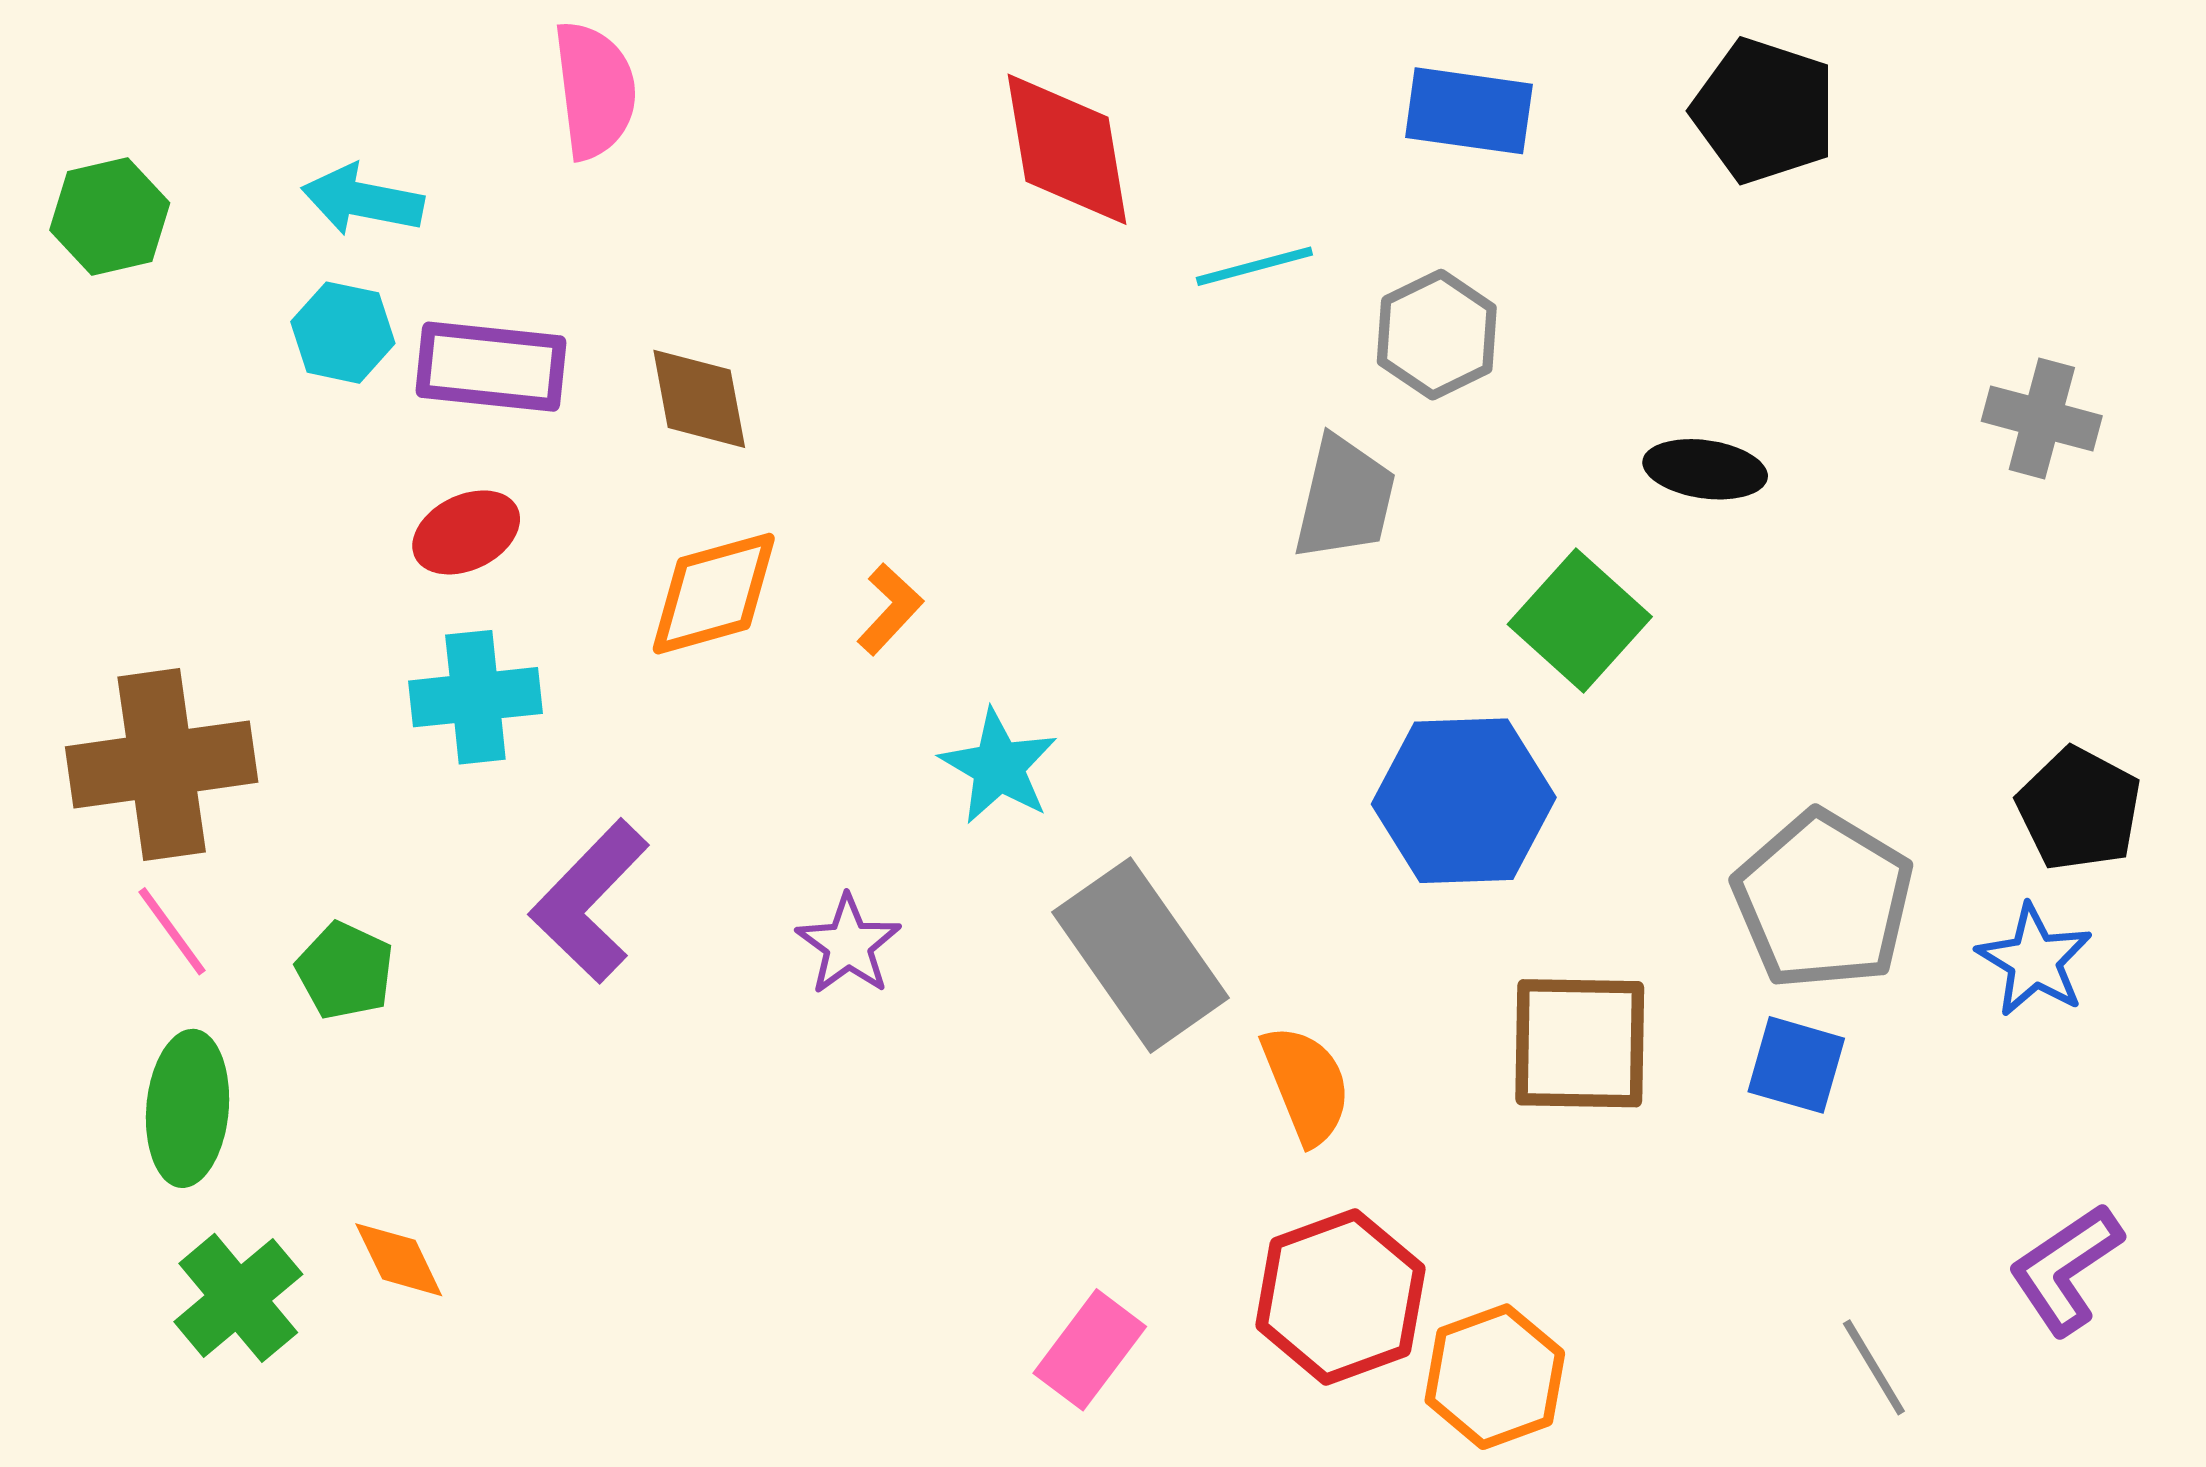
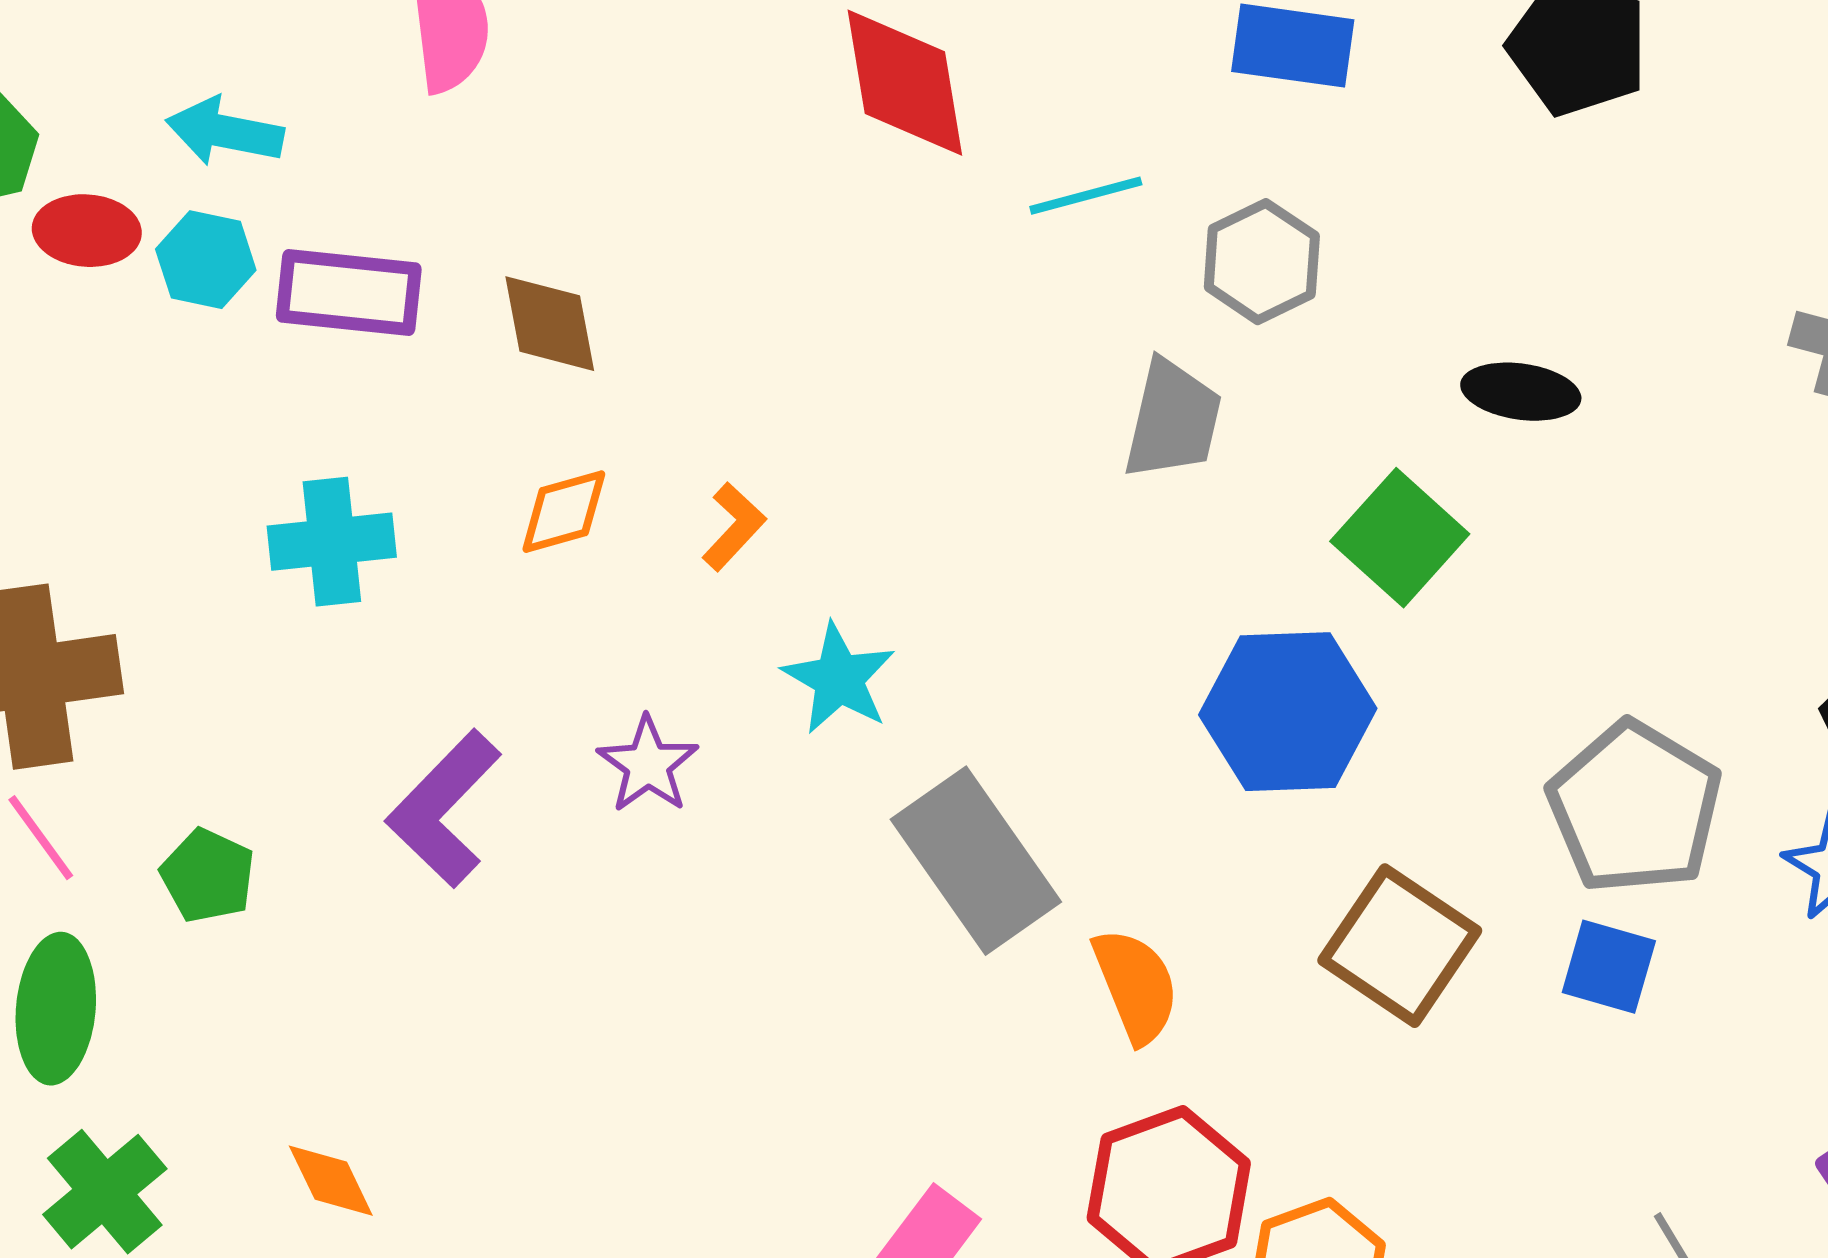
red ellipse: (466, 532) -> (87, 231), moved, turned 30
orange diamond: (714, 594) -> (564, 512), size x0.7
cyan cross: (475, 697) -> (332, 542), moved
purple star: (848, 945) -> (648, 765), moved
brown square: (1580, 1043) -> (1400, 946), turned 33
orange diamond: (399, 1260) -> (331, 1181), moved

